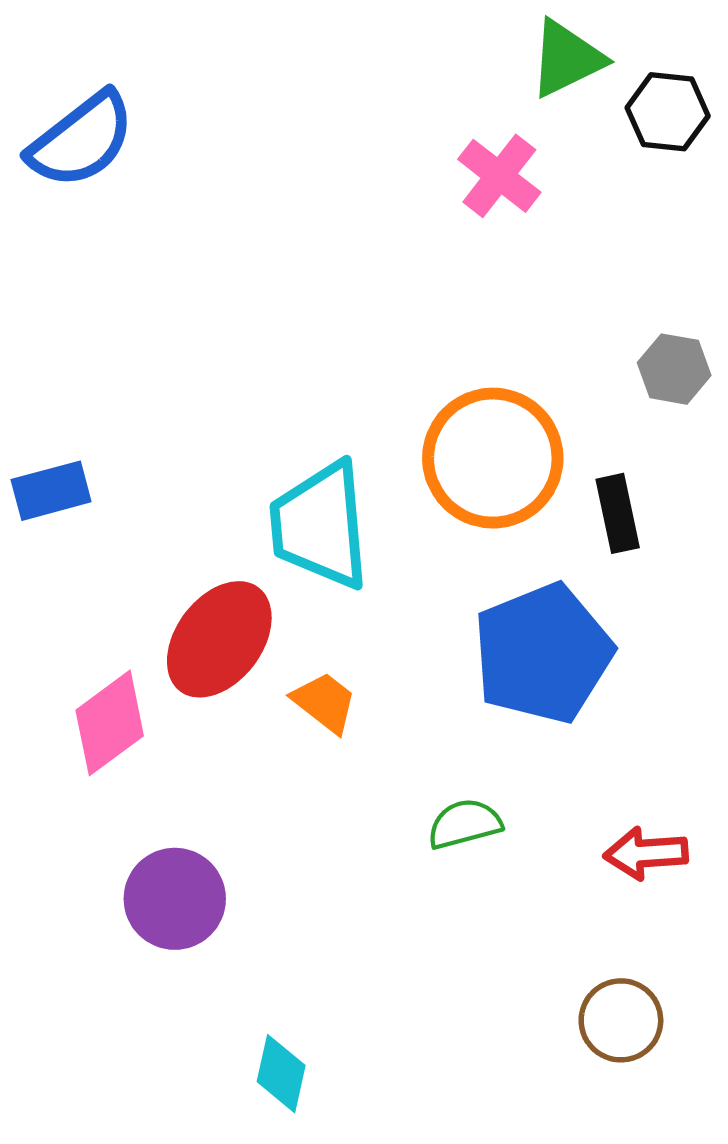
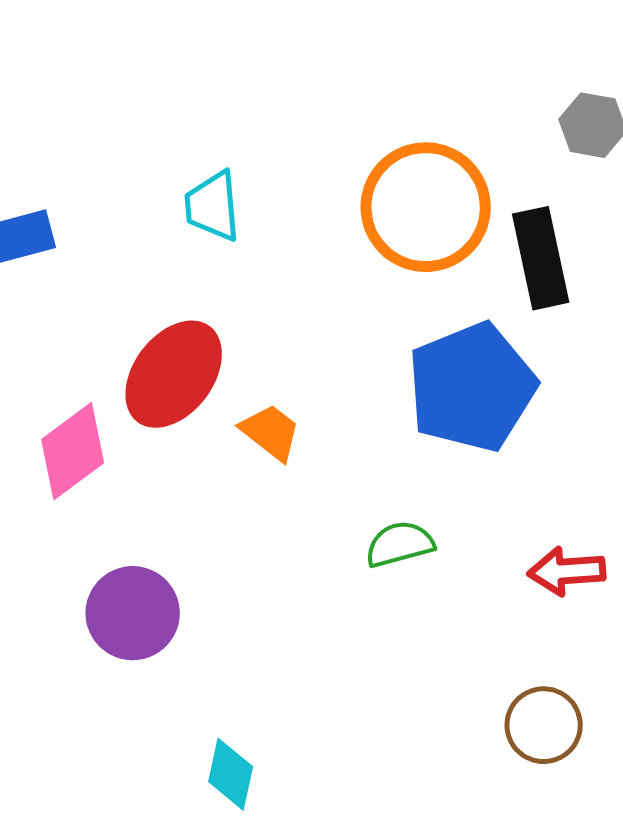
black rectangle: (618, 513) -> (541, 258), size x1.4
cyan trapezoid: (320, 525) -> (213, 206), moved, size x0.6

